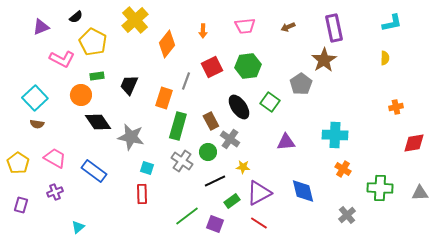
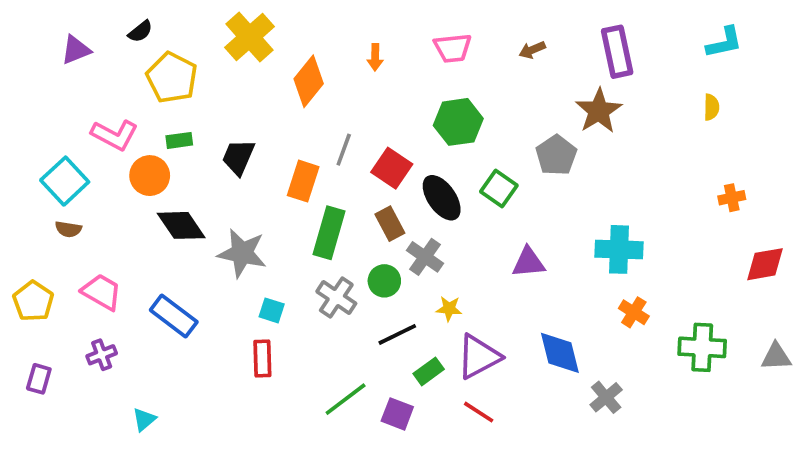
pink L-shape: (62, 59) -> (115, 135), moved
red square: (212, 67) -> (392, 168), moved, turned -30
gray cross: (347, 215) -> (606, 397), moved

